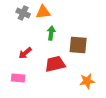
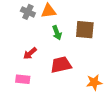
green arrow: (51, 33) -> (57, 33), turned 152
brown square: (78, 45) -> (85, 30), moved

